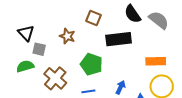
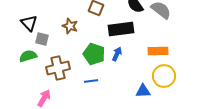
brown cross: (55, 78) -> (58, 68), turned 35
blue arrow: (121, 87) -> (117, 54), moved

